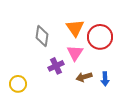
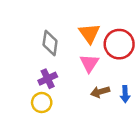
purple cross: (56, 66) -> (48, 79), moved
yellow circle: (18, 84) -> (42, 103), moved

